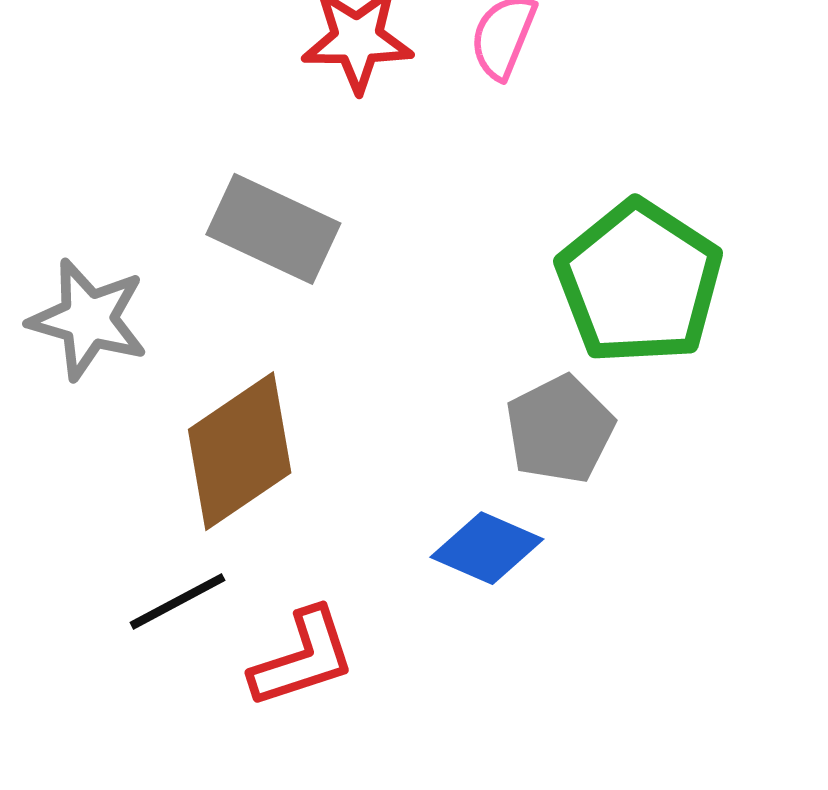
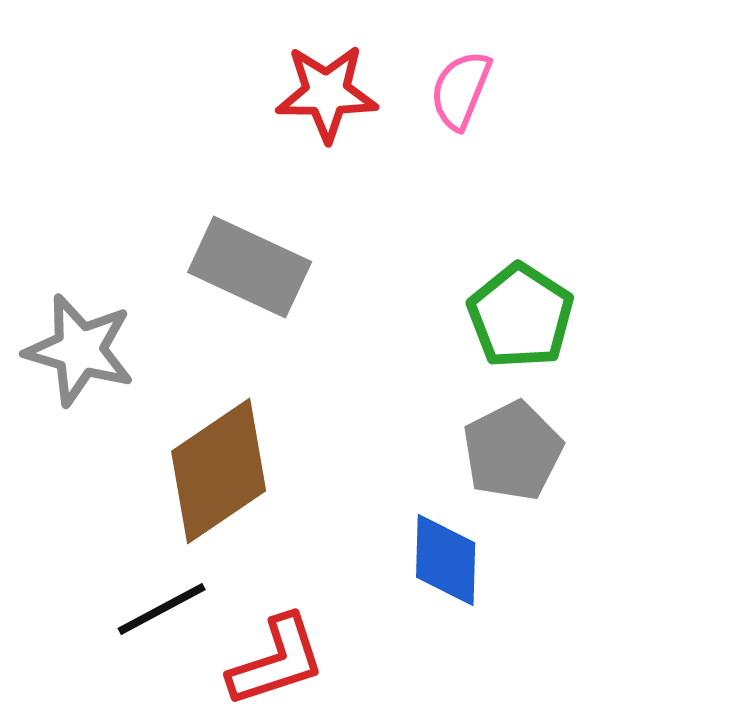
green pentagon: (639, 282) -> (521, 316), moved, size x0.7
blue diamond: (487, 548) -> (446, 560), turned 68

